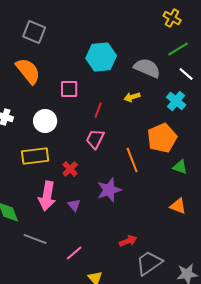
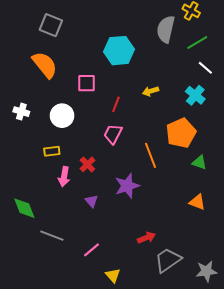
gray semicircle: (147, 68) -> (166, 29), moved, turned -100
yellow rectangle: (35, 156) -> (52, 151), size x0.6
pink arrow: (47, 196) -> (64, 177), moved, size x0.7

